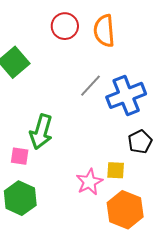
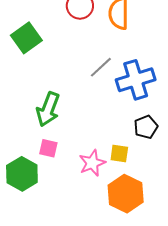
pink square: (20, 156) -> (48, 148), moved

